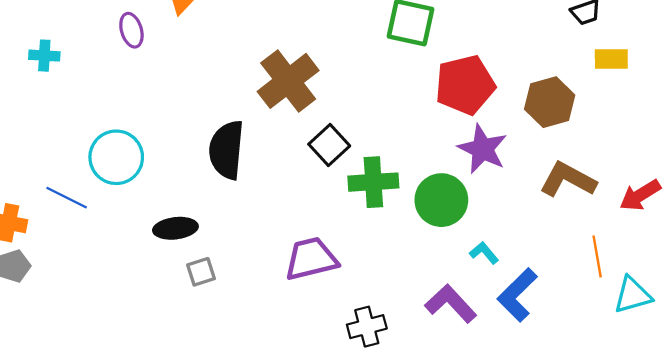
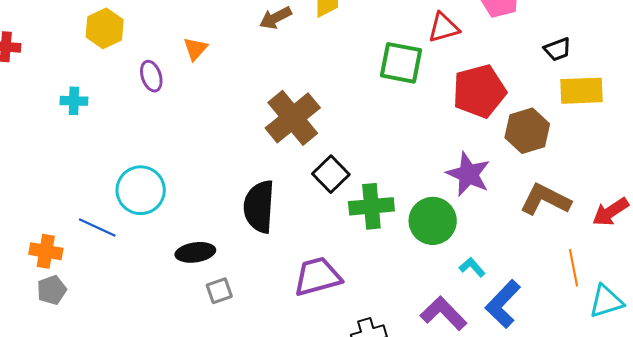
yellow rectangle: (611, 59) -> (582, 91), size x1.4
red pentagon: (465, 85) -> (479, 91), moved
black semicircle: (227, 150) -> (259, 207), moved

